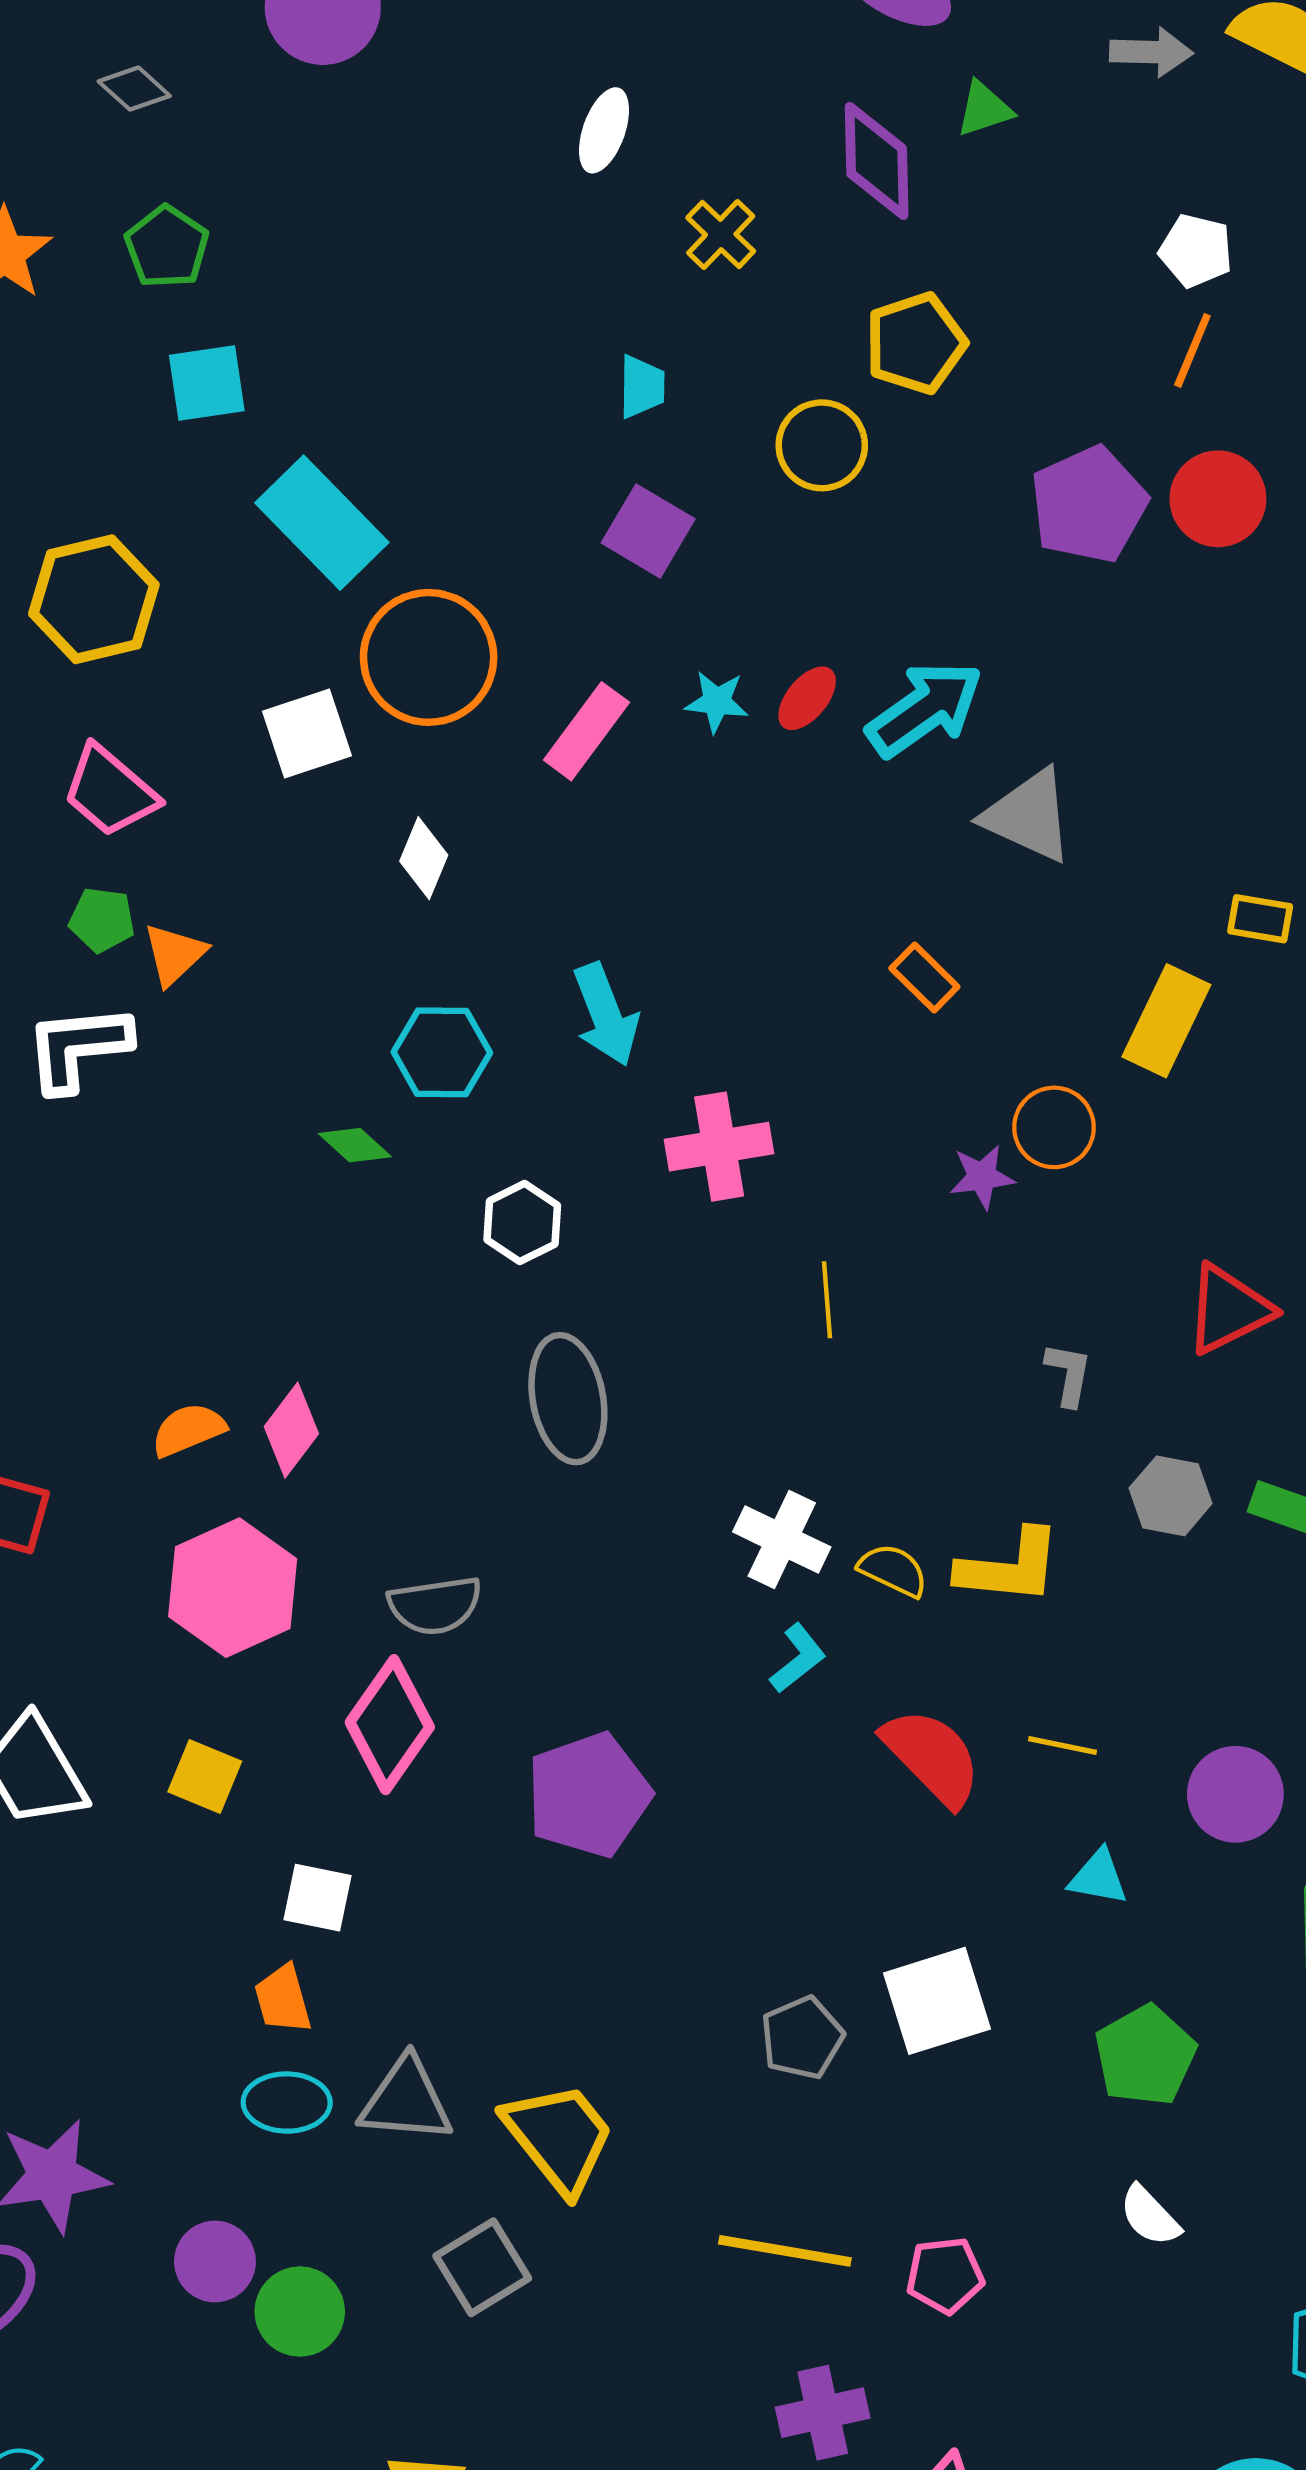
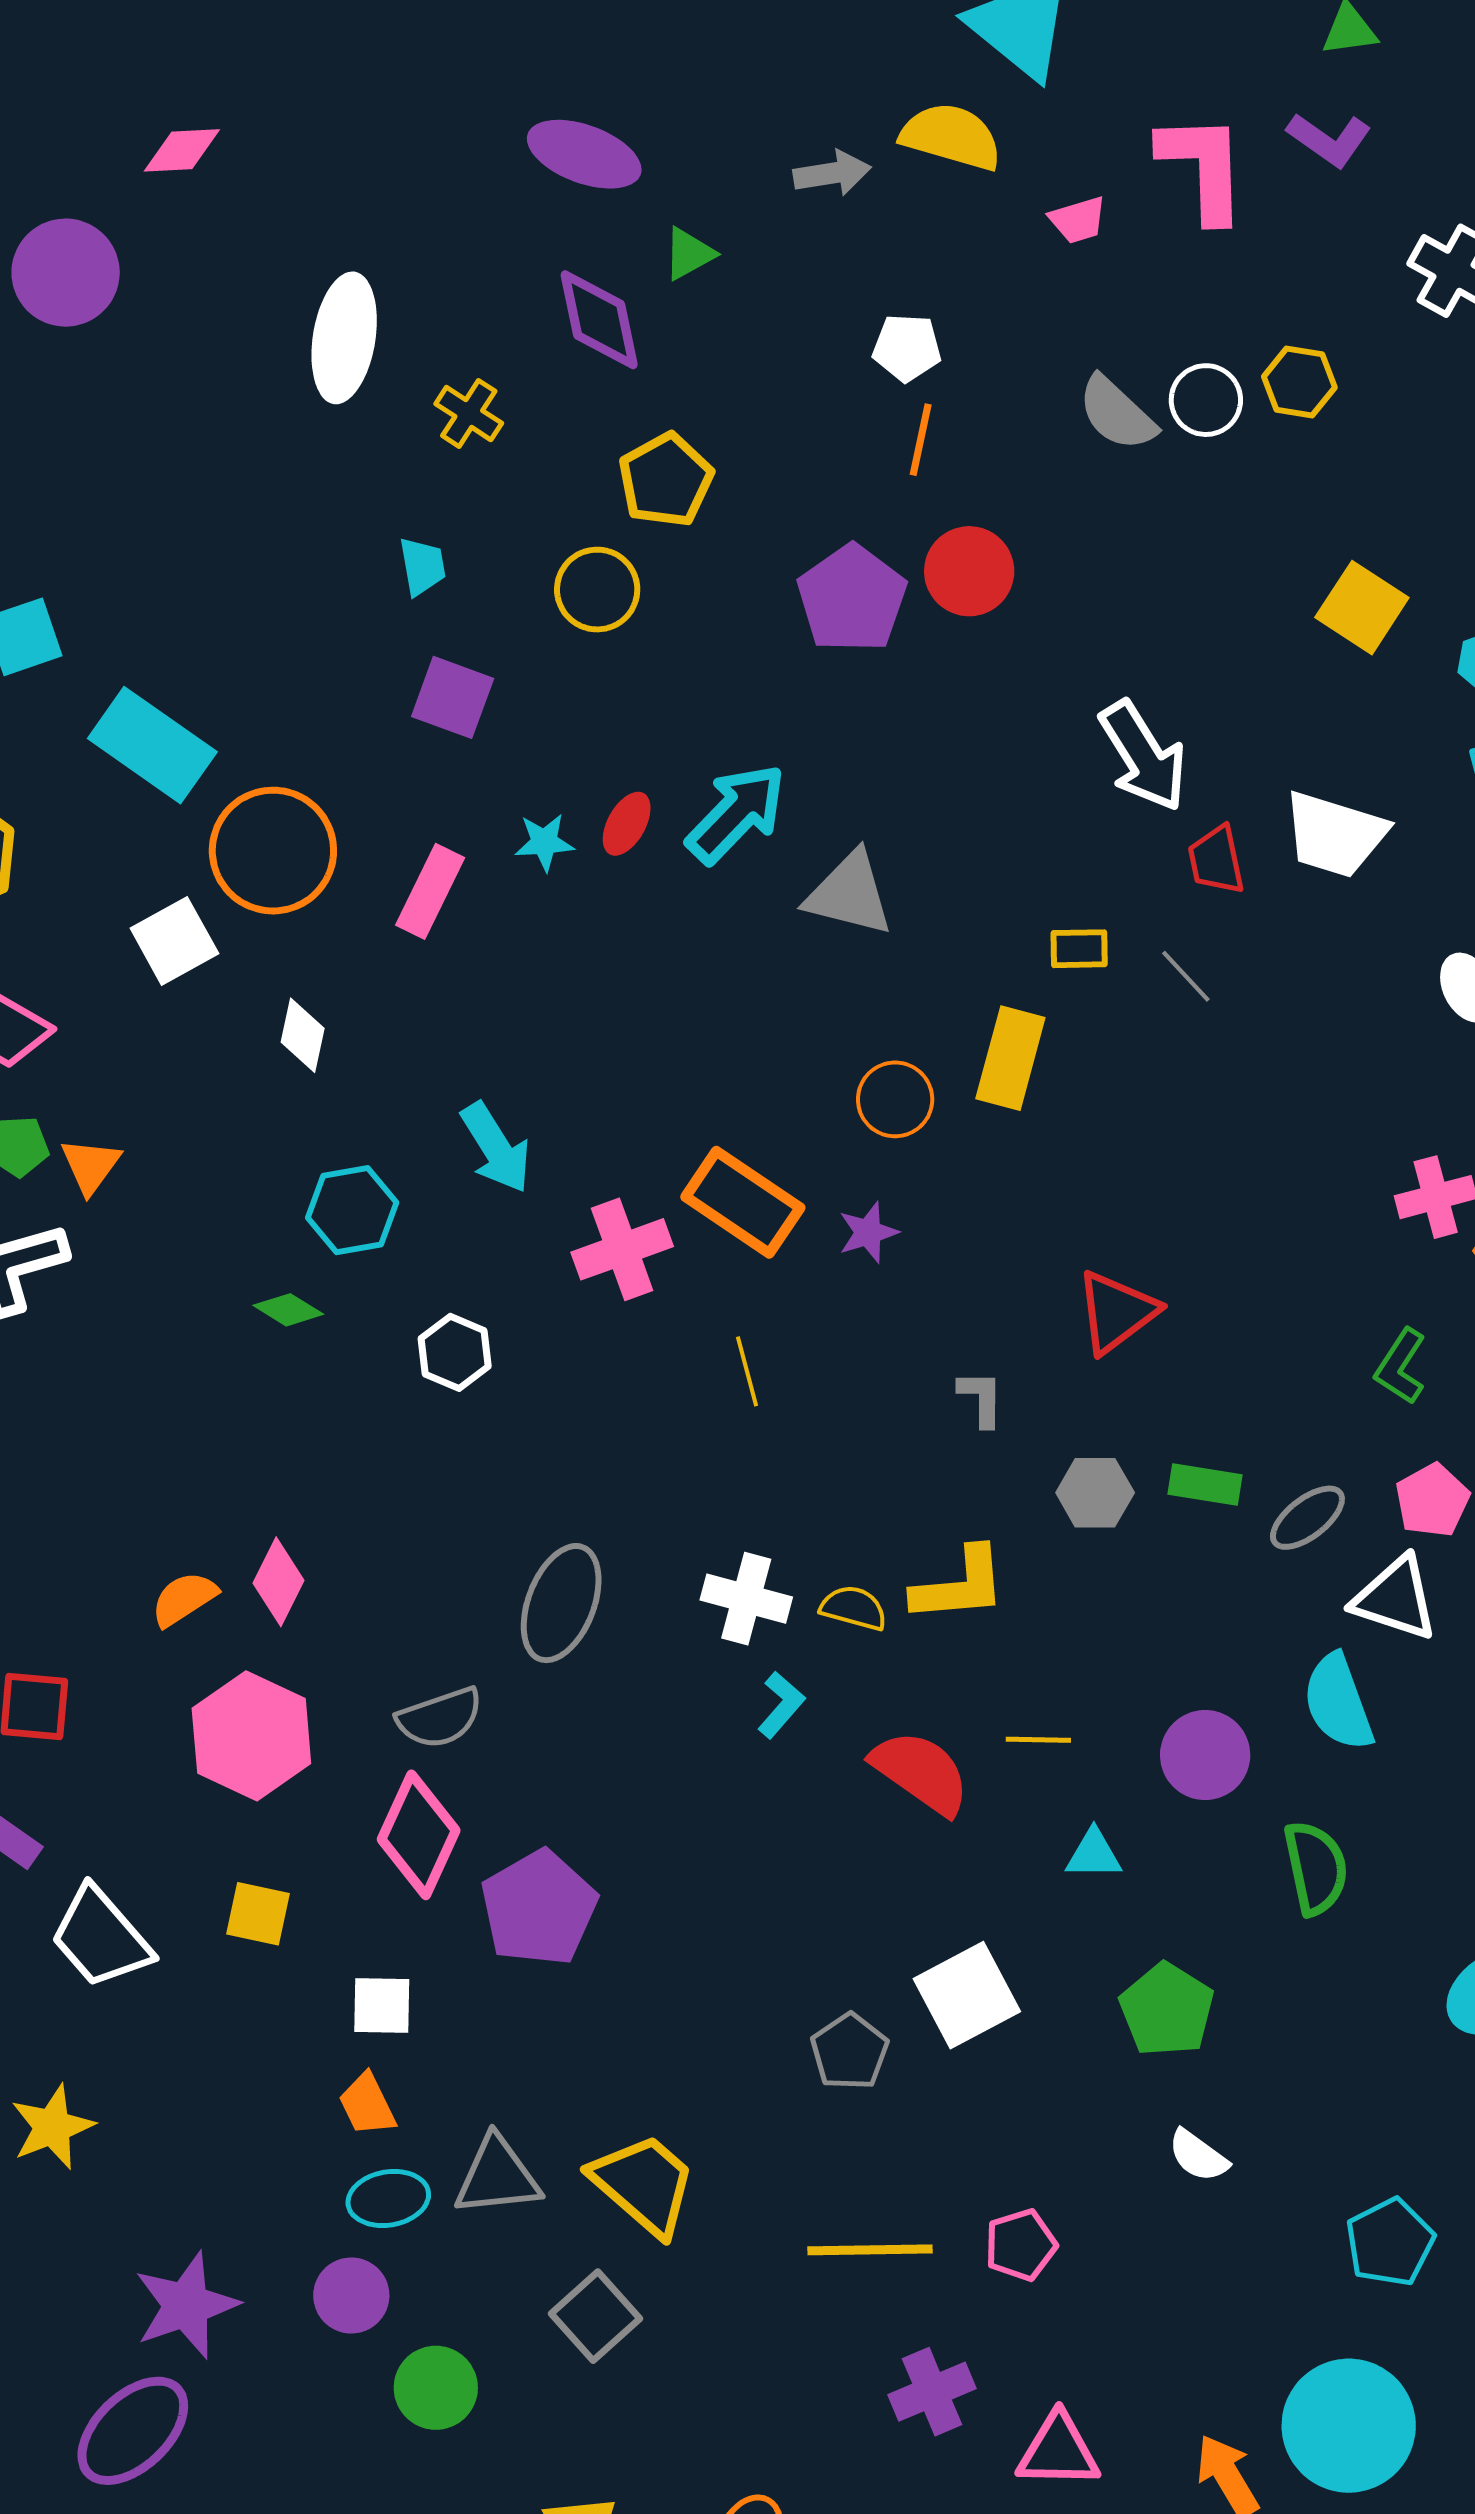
white ellipse: (604, 130) -> (344, 338), size x1.6
orange rectangle: (924, 978) -> (743, 1202), moved, size x1.8
orange circle: (1054, 1127) -> (895, 1099), moved
gray ellipse: (568, 1399) -> (561, 1603), moved, turned 42
purple pentagon: (589, 1795) -> (539, 1908), moved
purple circle: (215, 2261) -> (351, 2295), moved

